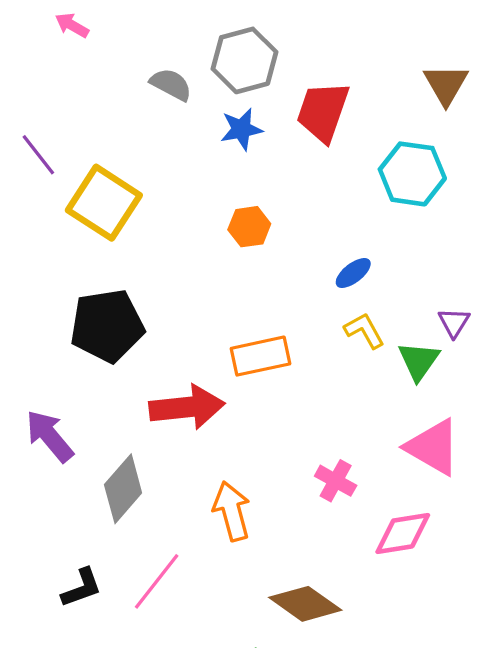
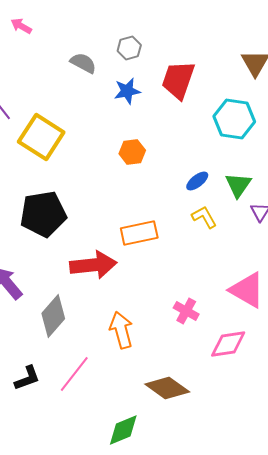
gray hexagon: (245, 60) -> (129, 48), size x0.6
green triangle: (419, 361) -> (238, 185), moved

